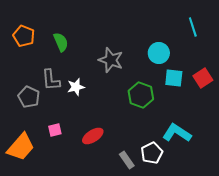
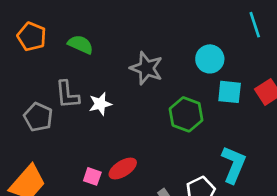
green semicircle: (61, 42) -> (80, 44), turned -42
pink square: (55, 130) -> (92, 176), moved, turned 32
cyan L-shape: (177, 133) -> (234, 165), turned 80

